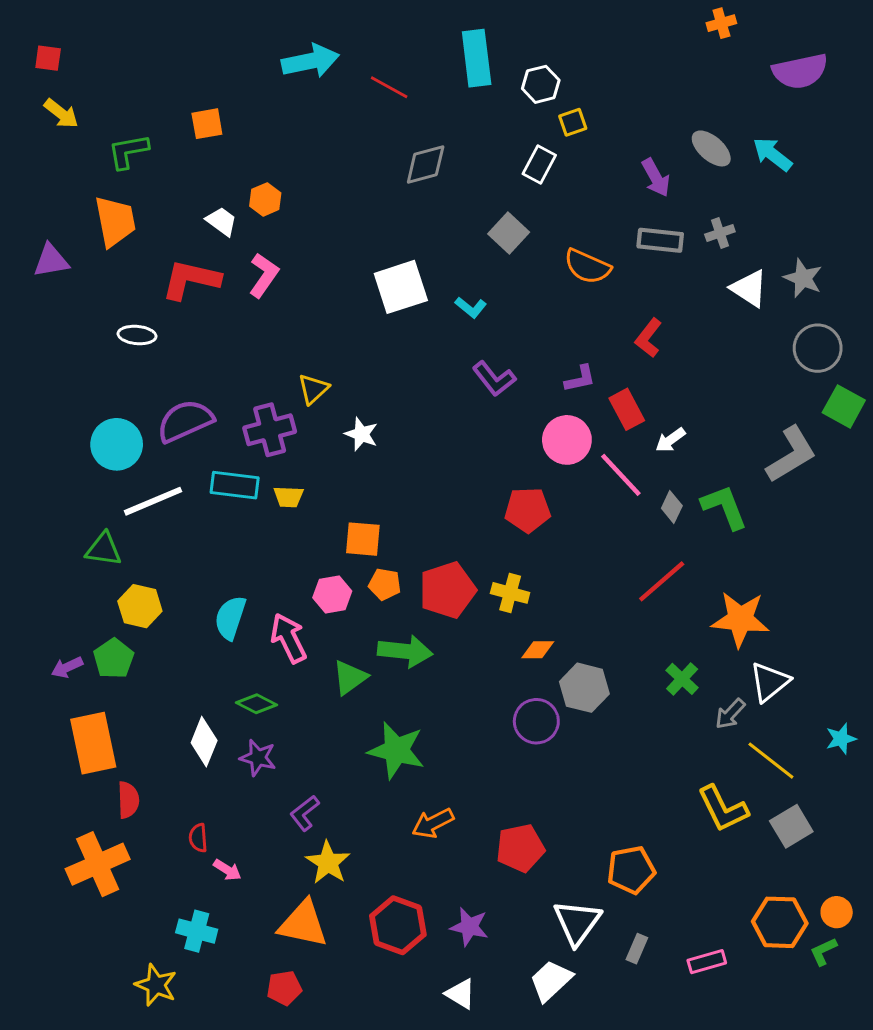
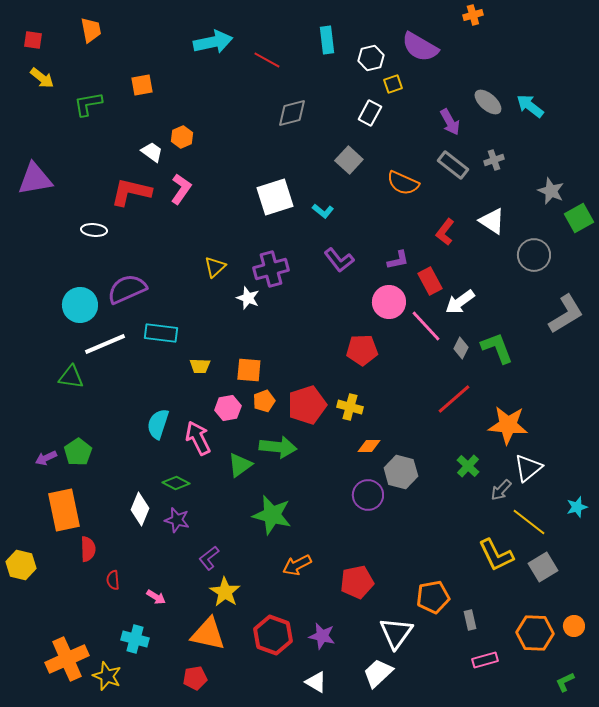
orange cross: (721, 23) -> (473, 15), moved
cyan rectangle: (477, 58) -> (327, 40), size x0.7
purple semicircle: (800, 71) -> (420, 47), moved, turned 42
orange trapezoid: (115, 221) -> (91, 30), moved, size x0.7
gray rectangle: (660, 240) -> (453, 165), turned 32
purple triangle: (51, 261) -> (35, 179), size x1.4
white triangle: (749, 288) -> (492, 221), moved
gray circle: (818, 348) -> (534, 255), moved
green square: (844, 406) -> (579, 218), moved, turned 32
purple cross: (270, 430) -> (271, 269), moved
white arrow: (670, 440) -> (460, 302), size x1.4
gray L-shape: (791, 455) -> (566, 314), moved
yellow trapezoid: (289, 497) -> (200, 366), moved
orange pentagon: (385, 584) -> (264, 401), turned -30
yellow hexagon: (140, 606) -> (21, 565), moved
red semicircle: (198, 838) -> (113, 580), moved
orange cross: (98, 864) -> (67, 659), moved
gray rectangle: (637, 949) -> (470, 620), moved, turned -36
green L-shape: (823, 951) -> (565, 682), moved

